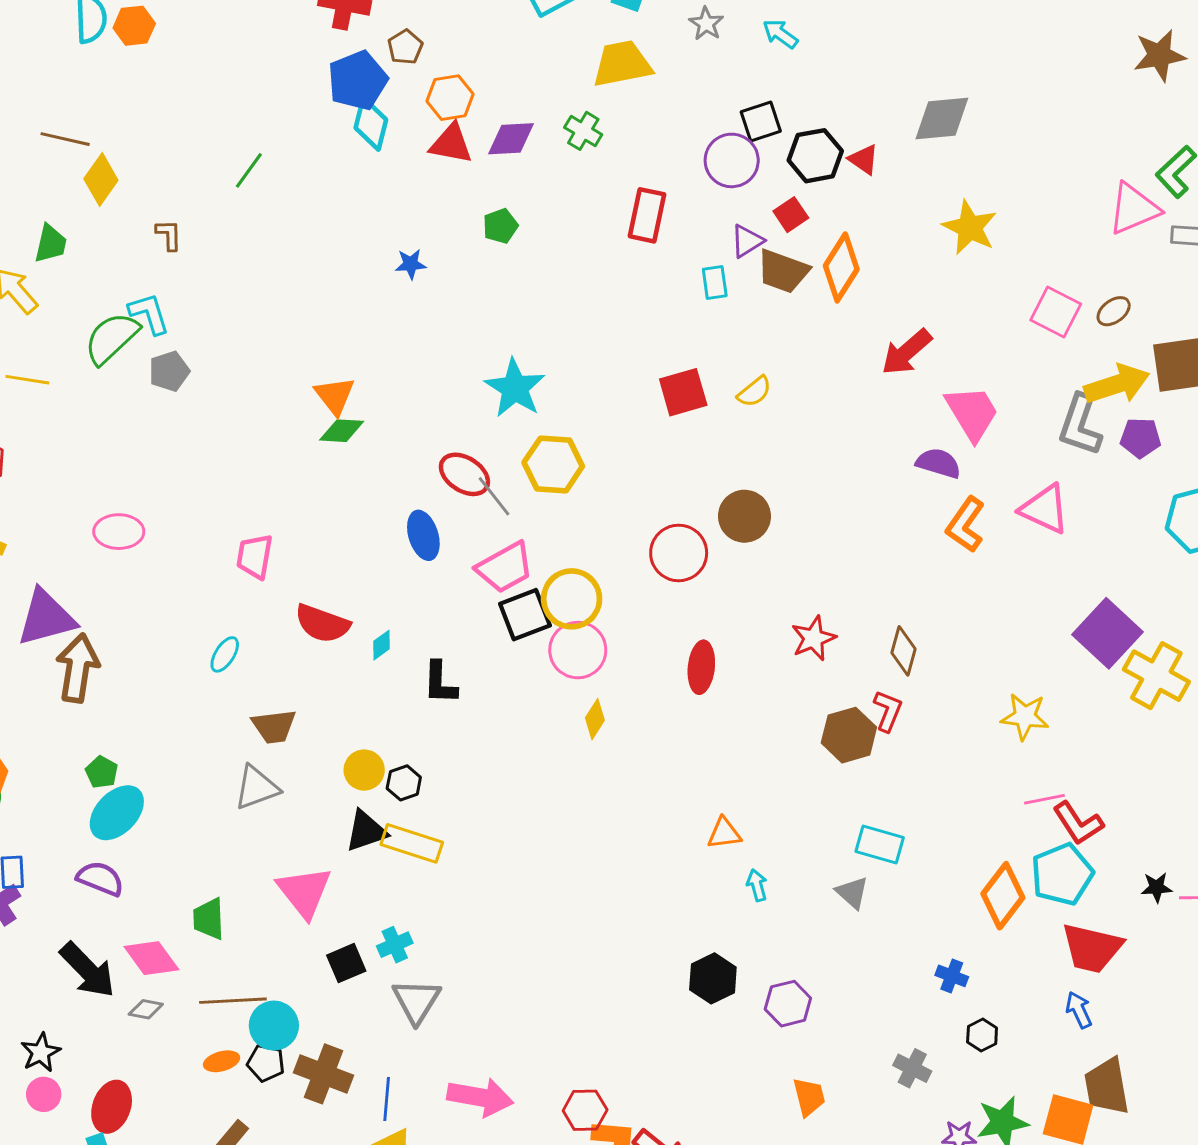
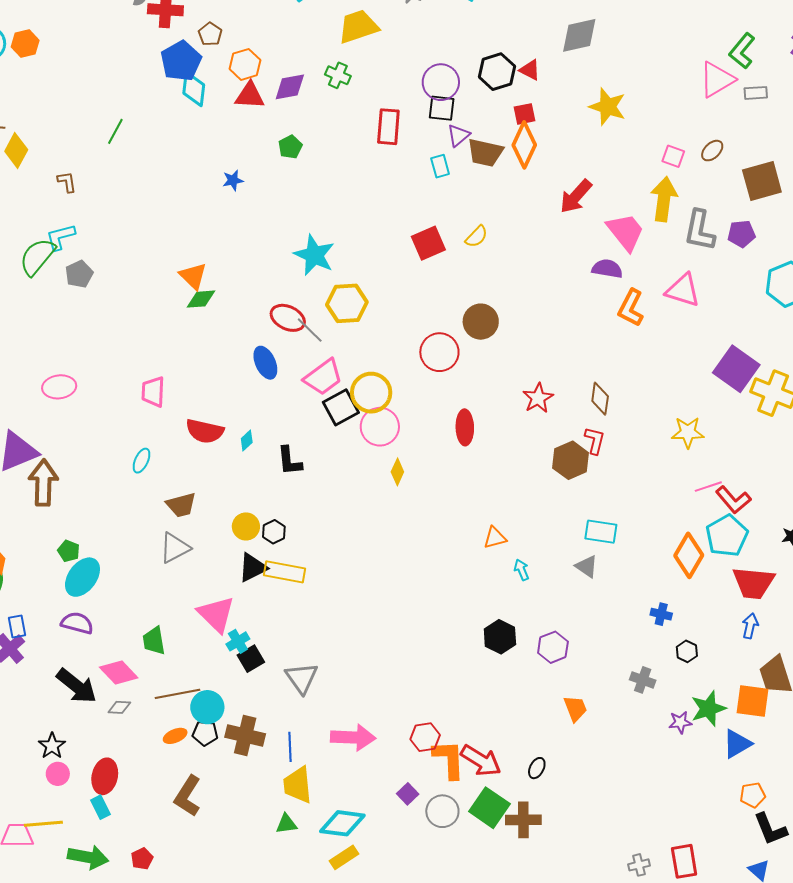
black square: (761, 122) -> (442, 108), moved, turned 32
red square: (791, 215) -> (525, 114), moved, turned 30
pink square: (1056, 312) -> (673, 156), size x0.7
cyan L-shape: (149, 314) -> (60, 237), turned -80
yellow arrow: (1117, 384) -> (664, 199), moved, turned -57
cyan cross: (395, 945) -> (238, 641), moved
blue arrow: (1079, 1010) -> (750, 626), turned 45

